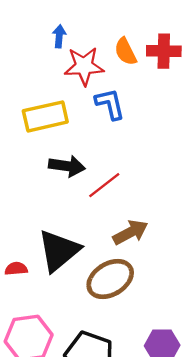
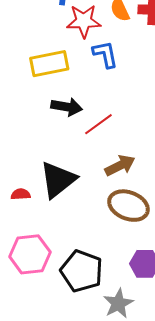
brown ellipse: (110, 279) -> (128, 206), moved, turned 51

